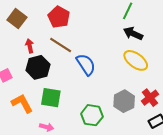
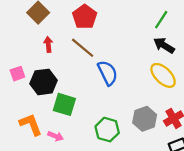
black hexagon: (38, 67) -> (44, 82), moved
orange L-shape: (22, 103) -> (31, 125), moved

